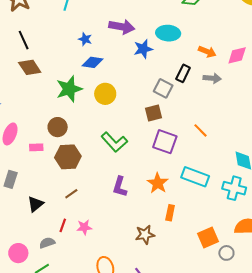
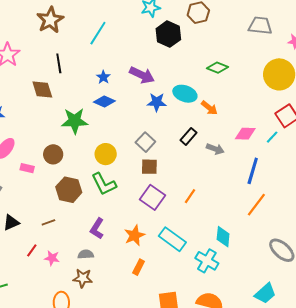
black line: (24, 40) -> (59, 63), moved
orange arrow: (207, 52) -> (209, 108), moved
gray square: (163, 88) -> (145, 142), moved
yellow circle: (105, 94) -> (106, 154), moved
orange line: (201, 130) -> (190, 196), turned 63
brown hexagon: (68, 157) -> (69, 190), moved
brown star: (145, 235) -> (83, 278), moved
gray semicircle: (47, 243) -> (86, 254), moved

